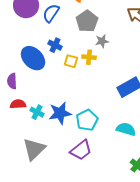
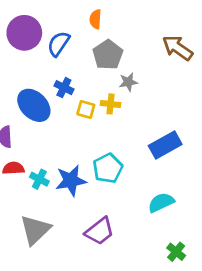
cyan pentagon: (87, 120) -> (108, 168), moved
cyan semicircle: (126, 129) -> (161, 202), turned -42

